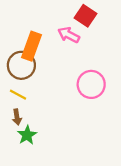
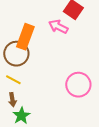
pink circle: (91, 84) -> (78, 85), moved

